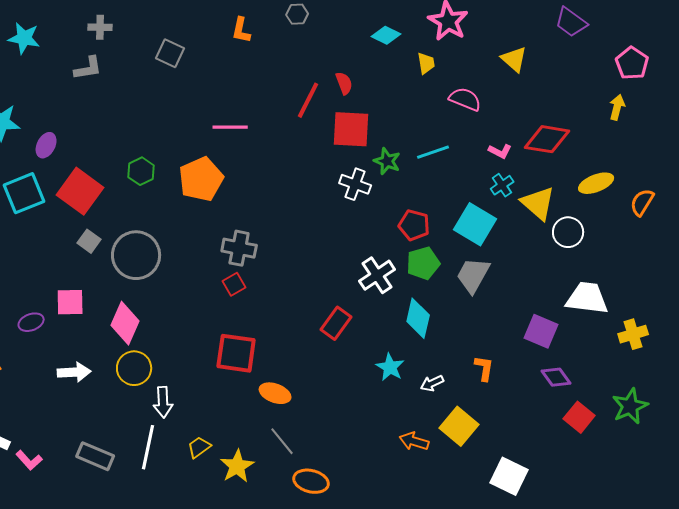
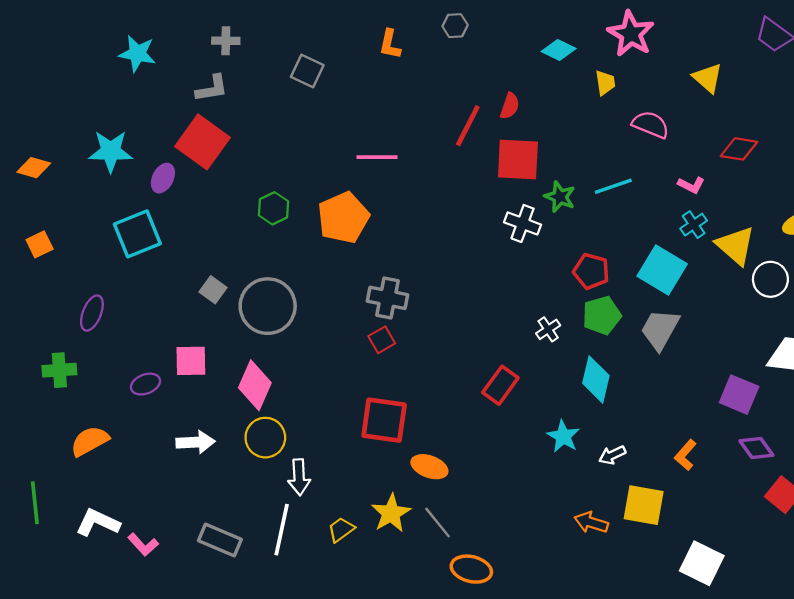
red semicircle: (344, 83) -> (510, 106), turned 40
red diamond: (547, 139) -> (739, 149), moved, size x0.7
red square: (80, 191) -> (203, 142), moved
white cross: (377, 275) -> (548, 329), size x0.6
orange L-shape: (484, 368) -> (685, 455), moved, turned -148
yellow square: (459, 426) -> (644, 505), turned -30
yellow star: (237, 466) -> (391, 513), moved

